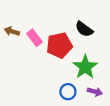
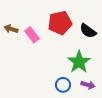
black semicircle: (84, 29) -> (88, 31), moved
red pentagon: (59, 45) -> (60, 23), moved

